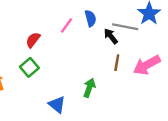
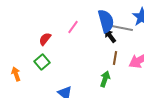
blue semicircle: (90, 18) -> (106, 21), moved, size x1.6
green arrow: (89, 88) -> (105, 79), moved

